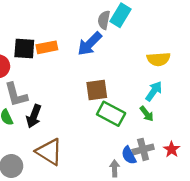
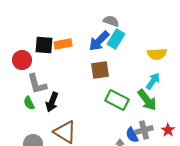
cyan rectangle: (121, 15) -> (116, 39), moved
gray semicircle: (104, 20) -> (111, 21), turned 98
brown square: (97, 90) -> (100, 70), moved
green arrow: (147, 114) -> (147, 100), size x1.6

